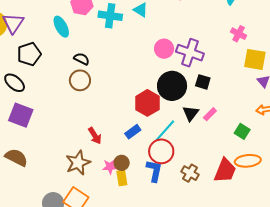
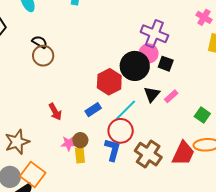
pink circle: (164, 49) -> (148, 53), moved
black semicircle: (82, 59) -> (40, 42), moved
brown star: (78, 163) -> (17, 142), moved
brown cross: (190, 173) -> (148, 154), size x1.5

